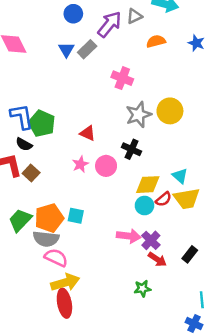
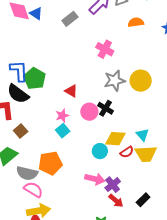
gray rectangle: (87, 49) -> (70, 19), moved
blue triangle: (66, 50) -> (36, 14), moved, turned -32
black semicircle: (24, 144) -> (18, 94), size x1.6
pink circle: (106, 166) -> (89, 112), moved
brown square: (31, 173) -> (21, 131), moved
cyan circle: (144, 206) -> (100, 151), moved
cyan square: (76, 216) -> (63, 131), moved, turned 32
orange pentagon: (49, 218) -> (50, 163), moved

